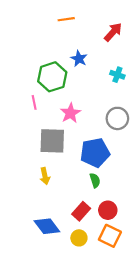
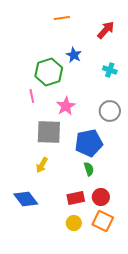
yellow arrow: (45, 176) -> (42, 165), turned 42
red rectangle: (81, 211) -> (76, 198), turned 36
blue diamond: (47, 226) -> (26, 199), moved

